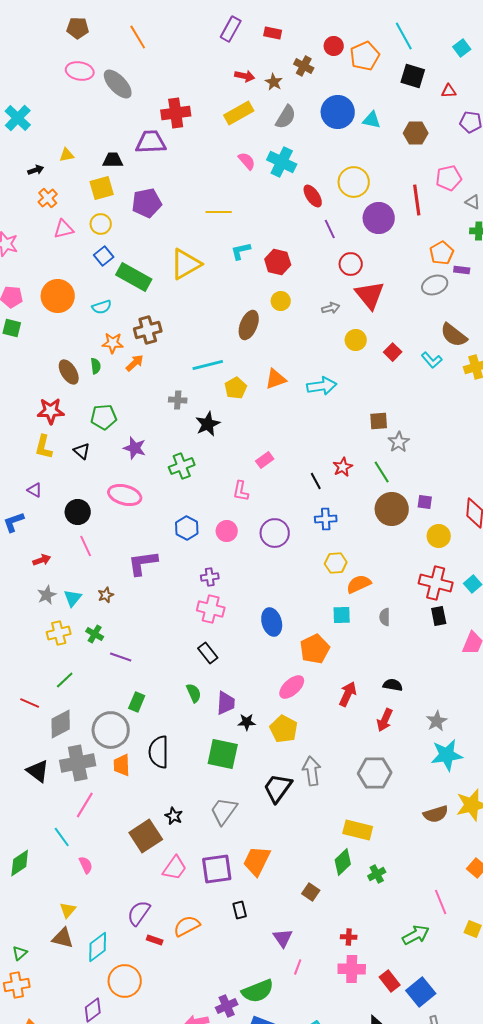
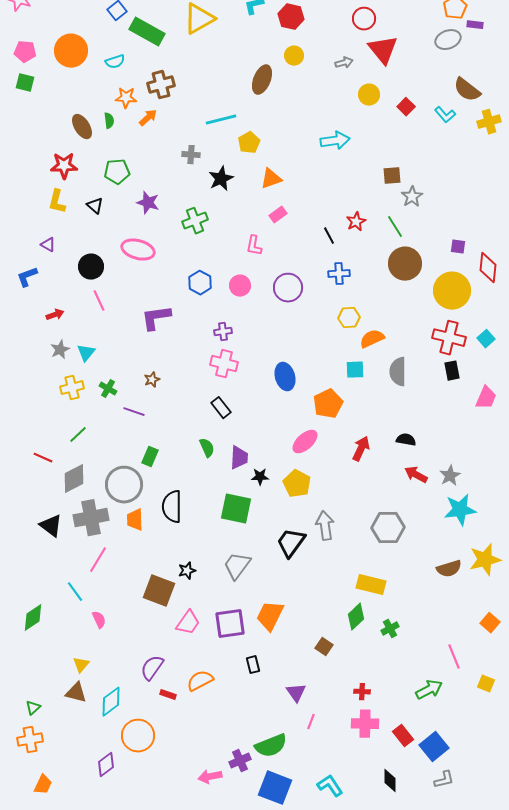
orange triangle: (276, 379) -> (271, 179), moved
purple square: (425, 502) -> (458, 247), moved
yellow circle: (439, 536) -> (452, 291), size x1.6
brown star: (106, 595) -> (152, 380), moved
gray semicircle: (385, 617) -> (398, 372), size x1.6
red arrow: (385, 720) -> (416, 475), moved, turned 95
black star: (174, 816) -> (187, 571), turned 30
brown square: (146, 836) -> (159, 591), turned -36

